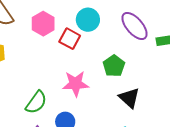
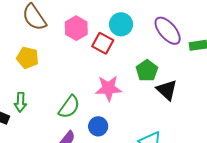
black triangle: (129, 98) -> (167, 90), moved

